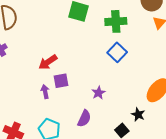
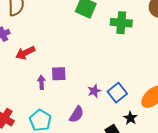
blue square: (117, 52) -> (117, 93), moved
red arrow: (48, 62) -> (25, 53), moved

